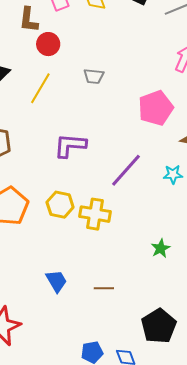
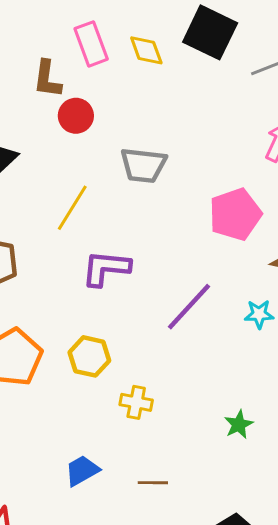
gray trapezoid: (94, 76) -> (143, 165), size x1.5
yellow line: (40, 88) -> (72, 208), moved
yellow cross: (95, 214) -> (136, 402), moved, size x0.7
blue trapezoid: (56, 281) -> (82, 471), turned -90

